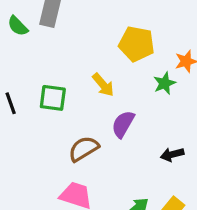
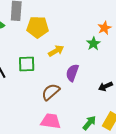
yellow pentagon: (137, 44) -> (38, 27), moved
yellow arrow: (103, 85) -> (56, 51), turned -70

